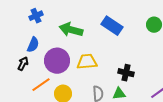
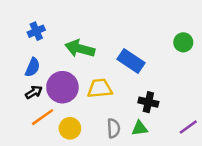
blue rectangle: (112, 26) -> (131, 61), moved
black arrow: (23, 64) -> (34, 92), moved, turned 32

